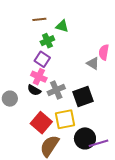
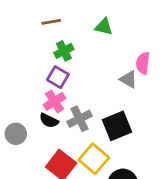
green triangle: (62, 26) -> (104, 27), moved
pink cross: (39, 77) -> (54, 101), turned 35
yellow square: (65, 119) -> (94, 159), turned -35

